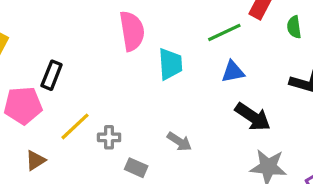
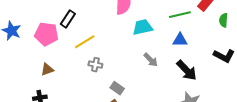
cyan trapezoid: (170, 64) -> (143, 27), turned -110
yellow line: (75, 126) -> (85, 42), moved
gray arrow: (179, 142) -> (151, 60), moved
gray rectangle: (136, 168) -> (117, 88), moved

